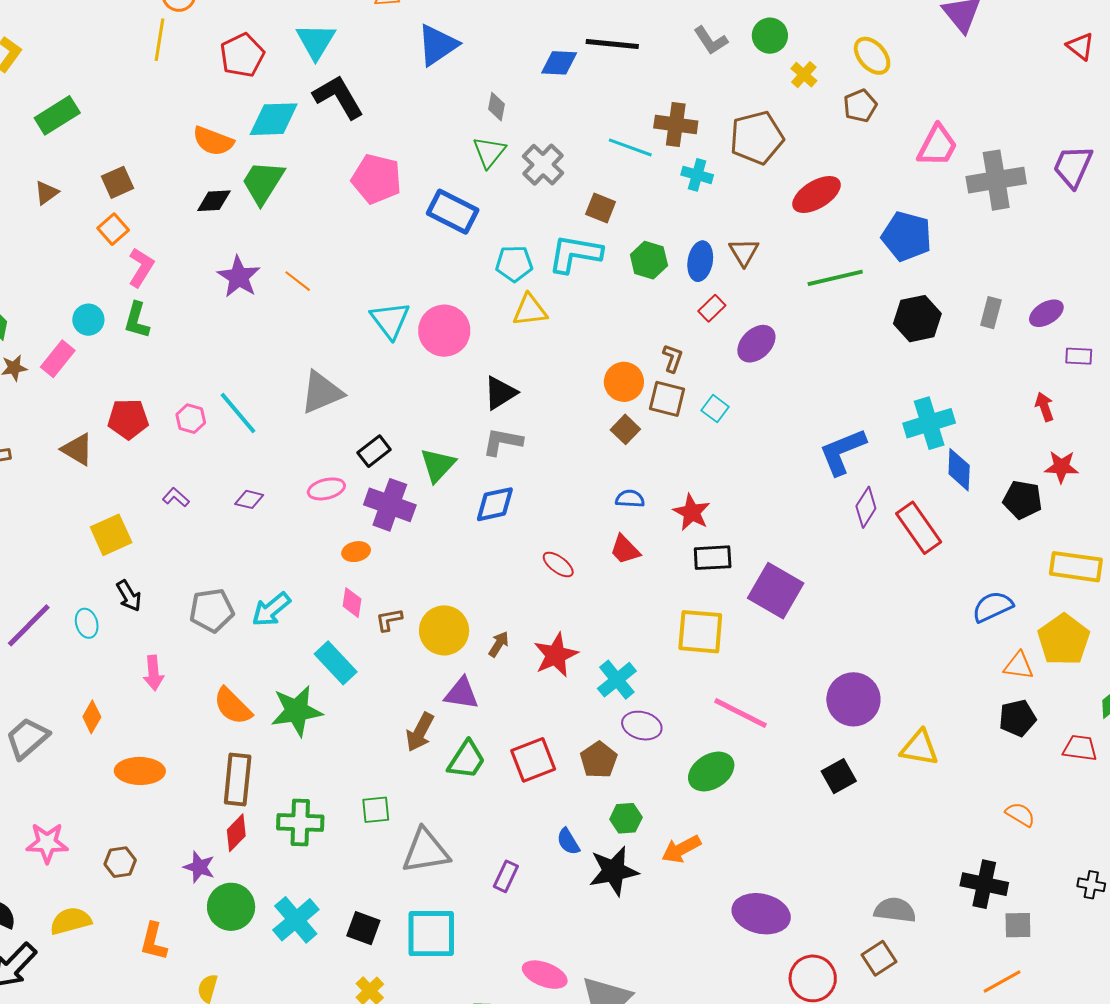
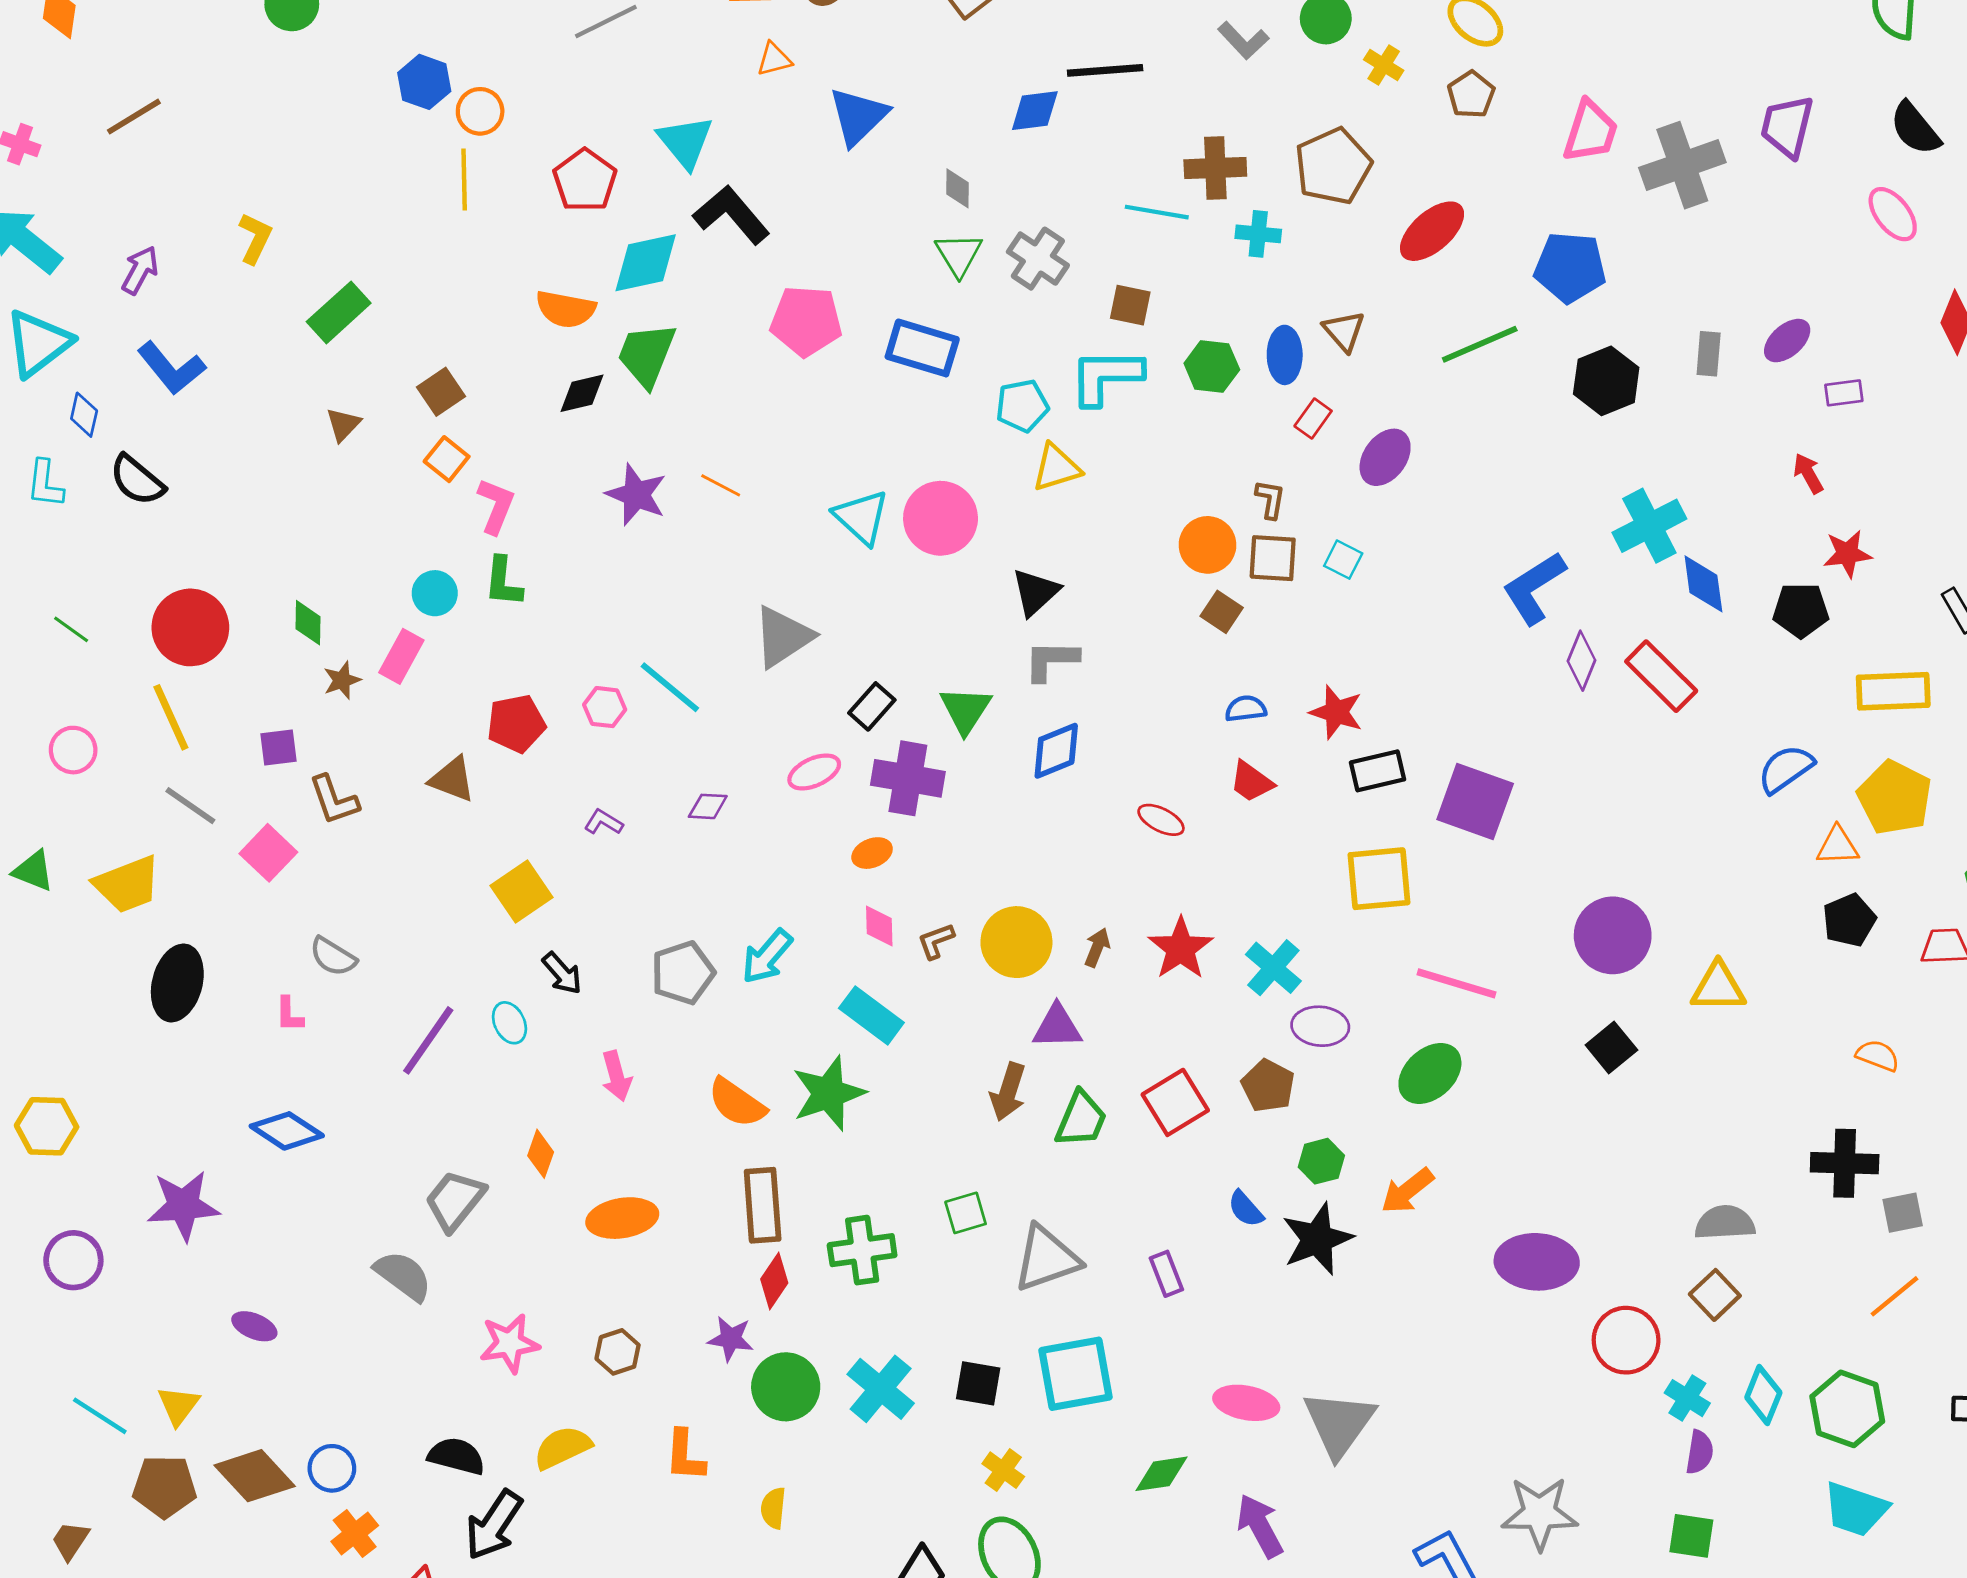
purple rectangle: (506, 876) -> (1166, 1274), turned -36

